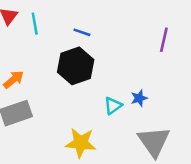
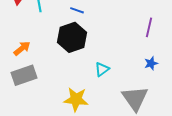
purple line: (164, 40) -> (149, 27), moved
blue star: (139, 98) -> (151, 63), moved

